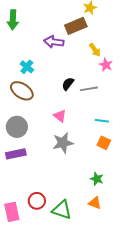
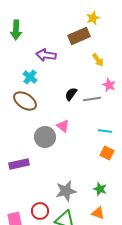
purple arrow: (54, 42) -> (46, 55), moved
pink star: (106, 65) -> (109, 85), moved
gray circle: (17, 127) -> (45, 137), moved
gray star: (63, 143) -> (66, 191), moved

